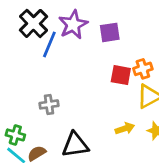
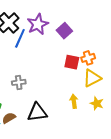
purple square: (110, 32) -> (64, 31), turned -35
yellow arrow: (125, 128) -> (74, 101), turned -80

